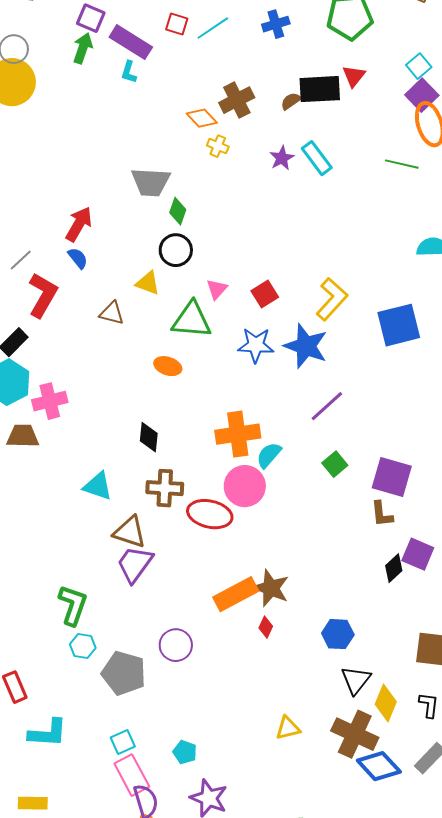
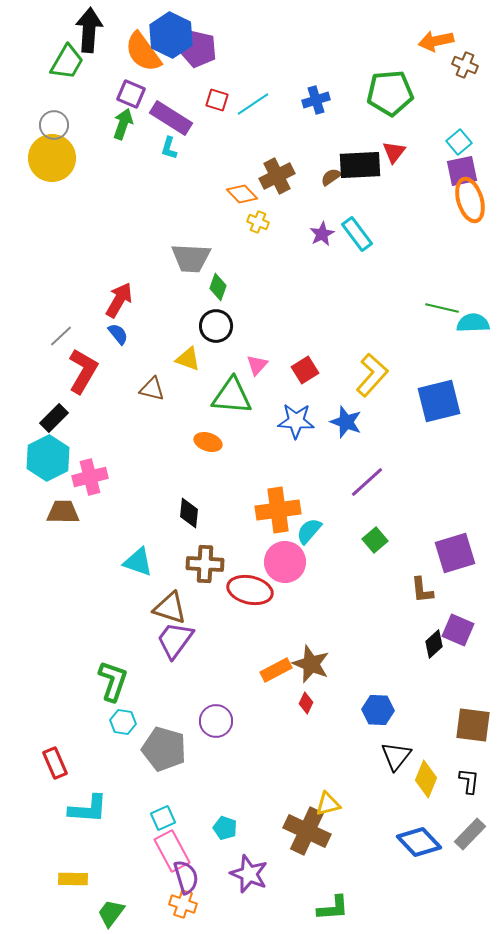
purple square: (422, 95) -> (462, 171), turned 32
green line: (402, 164) -> (442, 308), moved
blue star: (306, 346) -> (346, 422), size x0.7
purple square: (392, 477) -> (455, 553), moved, turned -33
orange rectangle: (236, 594) -> (276, 670), size x0.7
brown cross: (355, 734) -> (307, 831), moved

